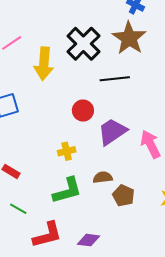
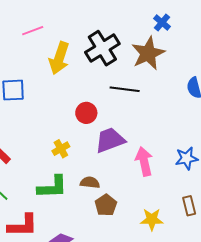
yellow cross: (67, 151) -> (61, 149), turned -30

